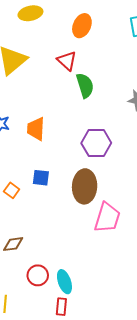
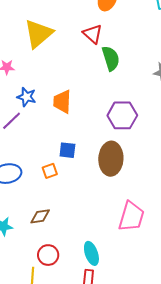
orange square: (12, 190) -> (50, 171), moved, turned 35
pink trapezoid: (107, 218) -> (131, 216), moved
red circle: (38, 275) -> (48, 255), moved

